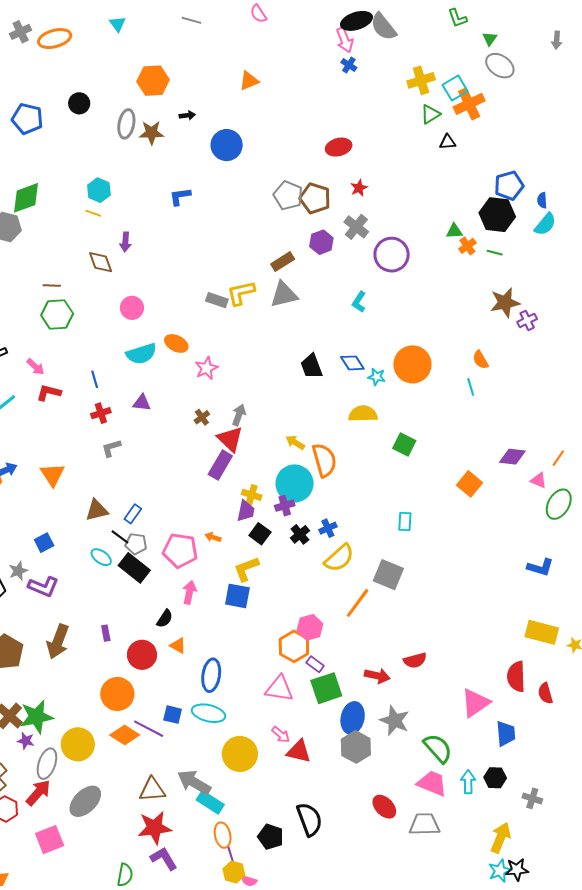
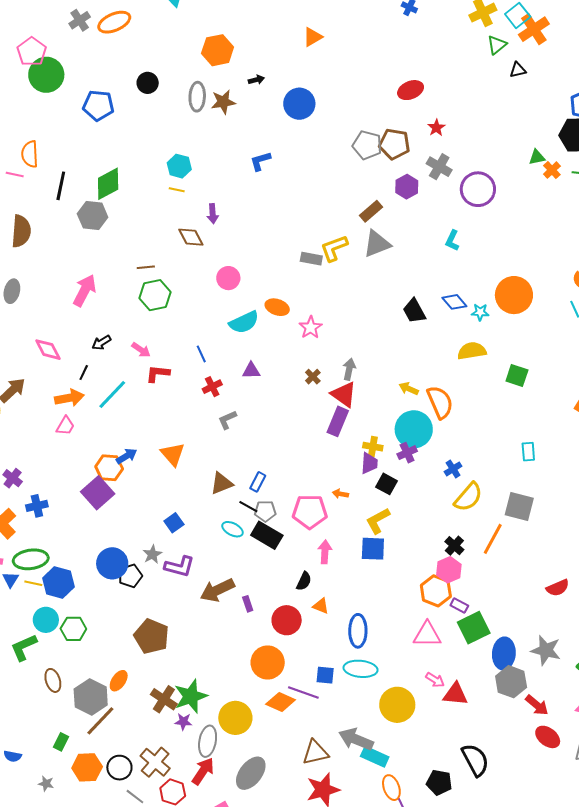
black cross: (300, 534) -> (454, 546), moved
brown arrow: (58, 642) -> (217, 590), moved, turned 52
red arrow: (377, 676) -> (537, 705), moved, turned 35

